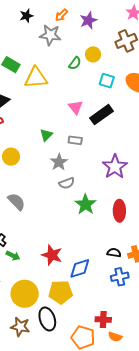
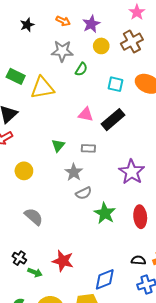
orange arrow: (61, 15) -> (63, 21), turned -104
gray star: (50, 35) -> (62, 51), moved
yellow circle: (93, 54) -> (101, 46), moved
pink triangle: (76, 107) -> (86, 114), turned -35
red star: (52, 255) -> (63, 261), moved

